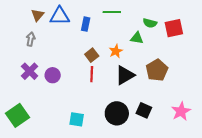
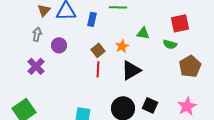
green semicircle: (150, 23) -> (170, 44), moved
brown pentagon: (157, 70) -> (190, 66), moved
purple circle: (53, 75) -> (59, 45), moved

